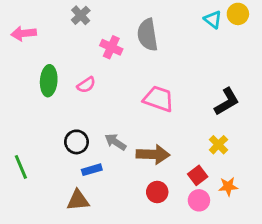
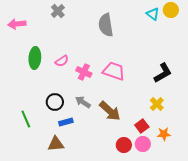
pink cross: (111, 47) -> (84, 72), moved
brown arrow: (153, 154) -> (110, 111), turned 40
green line: (21, 167) -> (26, 119), moved
red circle: (157, 192) -> (124, 145), moved

